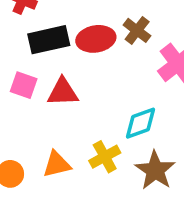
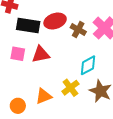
brown cross: (137, 30) -> (78, 30), moved
black rectangle: (49, 40) -> (28, 26), turned 30

